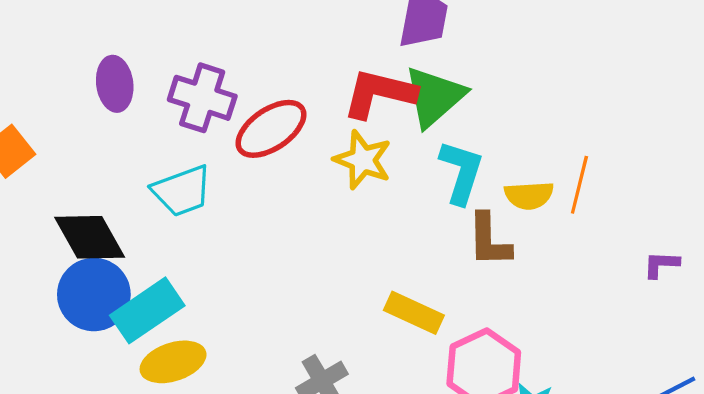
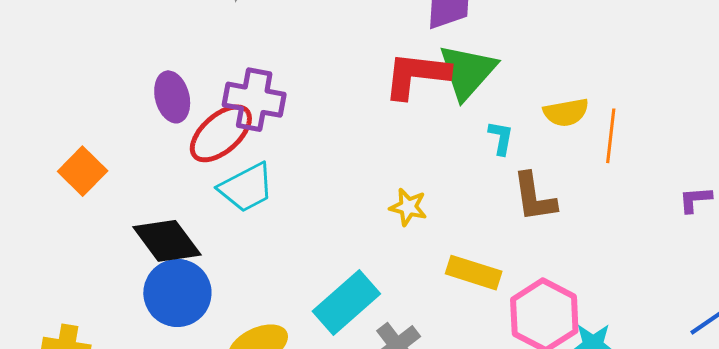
red ellipse: (271, 129) -> (221, 133), moved
yellow star: (363, 160) -> (408, 207), moved, size x0.7
cyan L-shape: (461, 172) -> (501, 138), size x0.6
yellow semicircle: (529, 195) -> (566, 112), moved
cyan rectangle: (147, 310) -> (346, 302), moved

